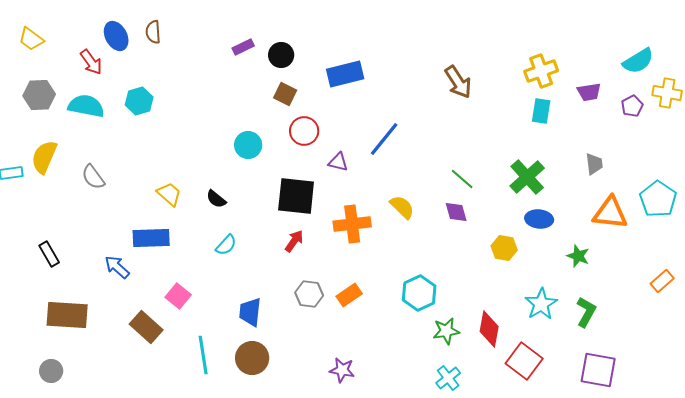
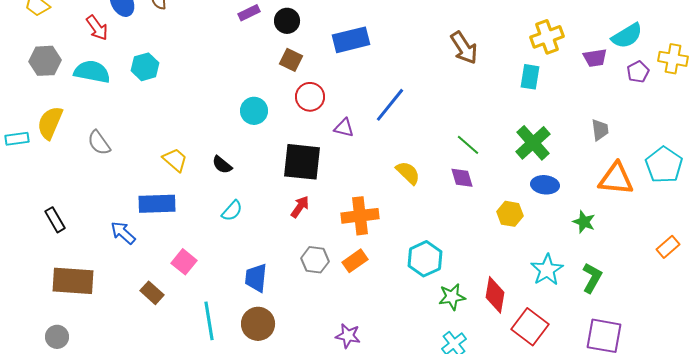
cyan semicircle: (638, 61) -> (627, 36), moved
cyan rectangle: (541, 111) -> (530, 77), moved
orange cross: (352, 224) -> (360, 216), moved
brown rectangle: (146, 327) -> (152, 293), size x0.7

